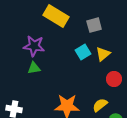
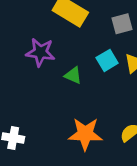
green triangle: (34, 68) -> (73, 75), moved, turned 32

